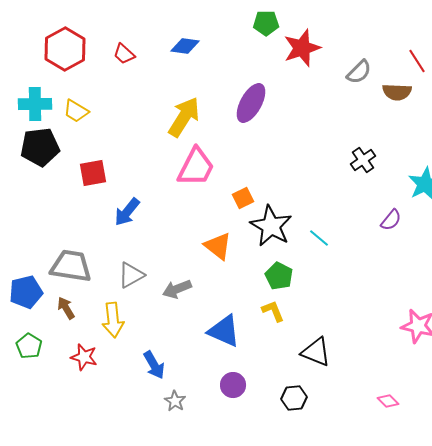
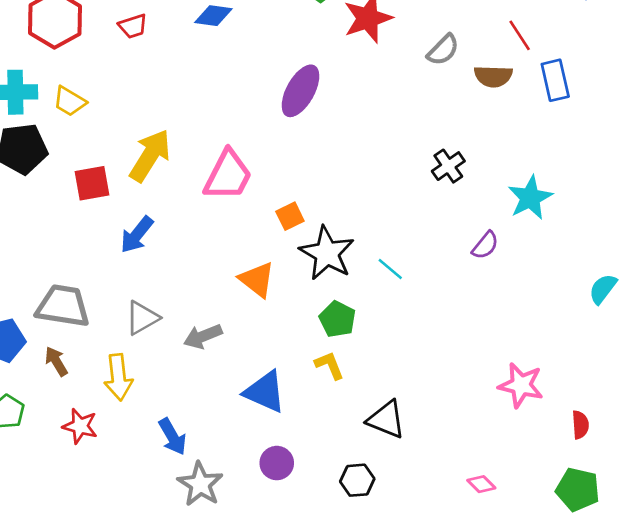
red trapezoid: (124, 54) -> (133, 26), turned -60
yellow arrow: (184, 117) -> (150, 156), moved
gray star: (175, 401) -> (200, 484), size x1.6

